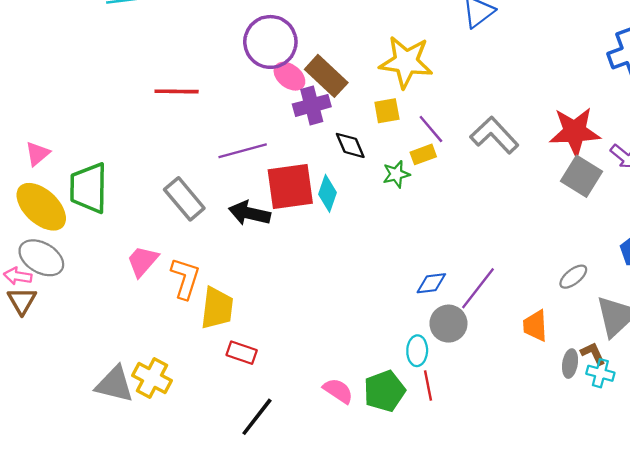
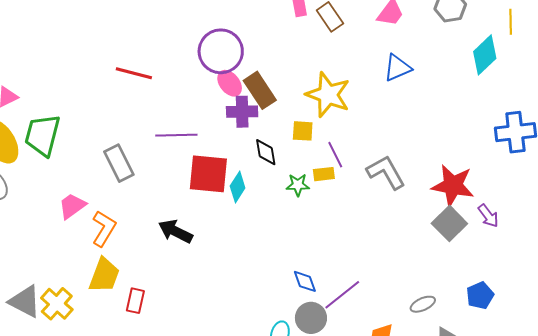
black arrow: (249, 213) -> (175, 231), moved
blue diamond: (431, 283) -> (305, 281), turned 64
yellow trapezoid: (217, 308) -> (104, 275), moved
red rectangle: (242, 353) -> (135, 301), turned 70

